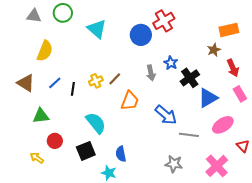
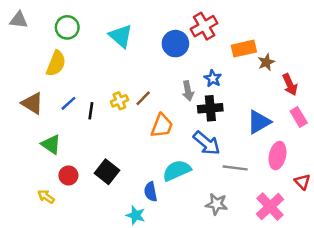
green circle: (63, 13) -> (67, 27), moved
gray triangle: (34, 16) -> (19, 20), moved
orange rectangle: (229, 30) -> (244, 49), moved
black cross: (190, 78) -> (210, 108), moved, turned 30
green triangle: (41, 116) -> (51, 144), turned 42
cyan semicircle: (96, 123) -> (177, 170), moved, turned -75
pink ellipse: (223, 125) -> (277, 156), turned -45
black square: (86, 151) -> (107, 172), moved, turned -30

